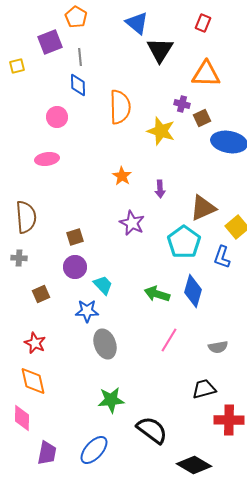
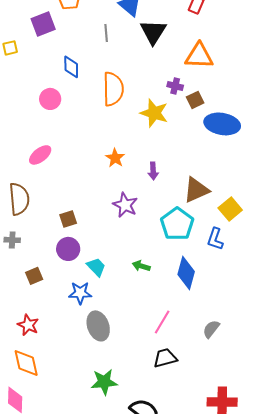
gray line: (80, 57) -> (106, 33), moved
pink ellipse: (47, 159) -> (40, 155), moved, turned -30
green arrow: (157, 294) -> (141, 266), moved, size x0.7
gray semicircle: (218, 347) -> (211, 329), turned 138
black trapezoid: (204, 389) -> (165, 358), moved

